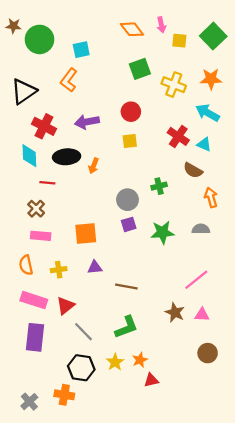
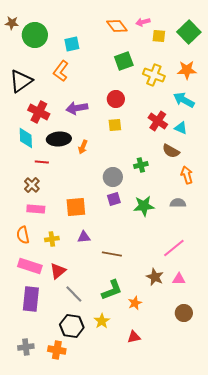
pink arrow: (161, 25) -> (143, 22), turned 88
orange star: (140, 360) -> (135, 303), moved
gray cross: (29, 402) -> (26, 347), moved, turned 35

